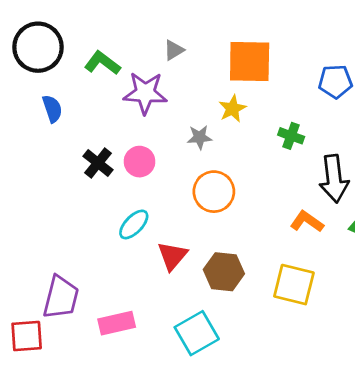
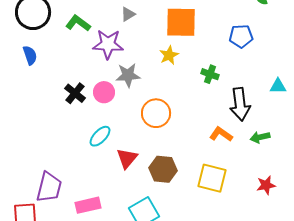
blue semicircle: (52, 109) -> (30, 55), moved
gray star: (200, 137) -> (128, 75), moved, size x1.4

